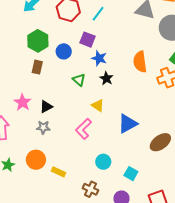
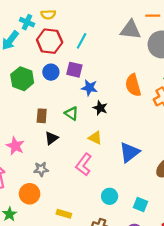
blue circle: (64, 51) -> (51, 72), moved
brown rectangle: (37, 67) -> (42, 116), moved
black triangle: (46, 107) -> (51, 138), moved
orange circle: (36, 160) -> (30, 194), moved

